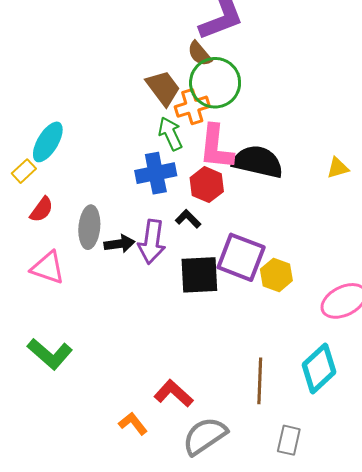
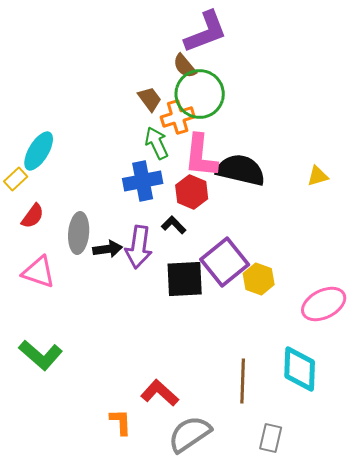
brown trapezoid: (163, 88) -> (150, 99), size x0.7
purple square: (241, 257) -> (225, 262), turned 30
cyan diamond: (319, 368) -> (300, 369), turned -45
orange L-shape: (133, 424) -> (121, 422), turned 36

